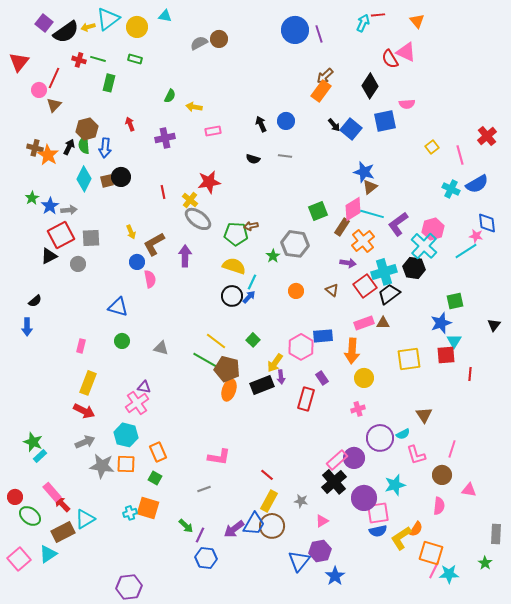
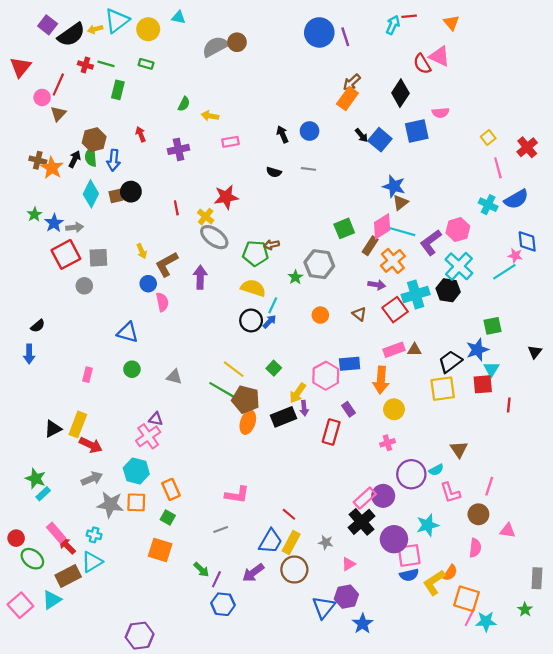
gray semicircle: (199, 43) -> (215, 47), size x1.4
yellow square: (432, 147) -> (488, 138), moved
pink hexagon: (433, 229) -> (458, 230), moved
black triangle: (49, 256) -> (53, 429), moved
black trapezoid: (389, 294) -> (450, 362), moved
yellow rectangle: (88, 383) -> (78, 424), moved
cyan cross: (130, 513) -> (94, 535), moved, turned 32
blue trapezoid: (254, 524) -> (271, 541), moved

